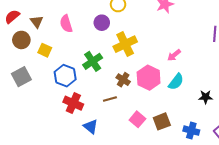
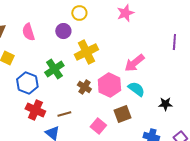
pink arrow: (174, 55) -> (134, 63), size x1.5
cyan semicircle: (176, 82) -> (136, 89), turned -90
brown line: (110, 99) -> (64, 114), moved
brown square: (162, 121) -> (122, 114), moved

